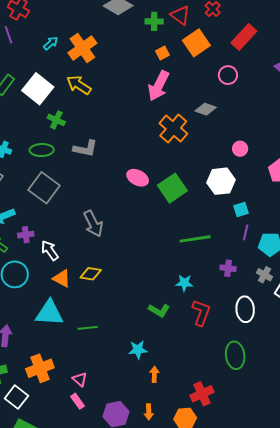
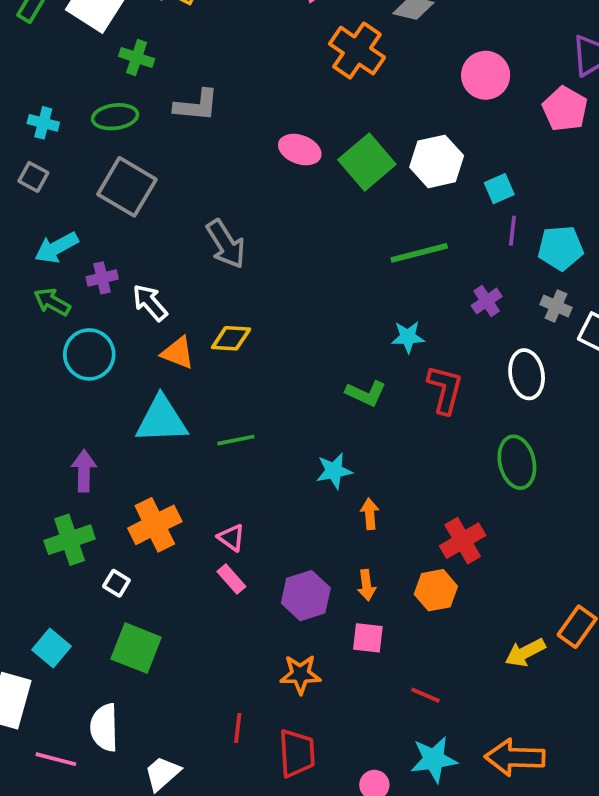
pink circle: (240, 149) -> (486, 75), size x1.6
white hexagon: (221, 181) -> (437, 161), moved
purple cross: (228, 268) -> (487, 301), turned -35
white square: (16, 397) -> (116, 583), size x0.6

